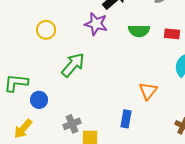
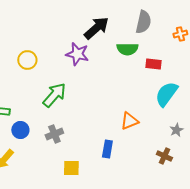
green semicircle: (139, 31) -> (127, 49), moved
orange triangle: (148, 91) -> (129, 121), turned 30
gray cross: (72, 124) -> (54, 134), moved

